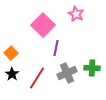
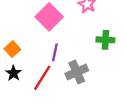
purple line: (56, 48) -> (55, 52), moved
green cross: (92, 68) -> (105, 40), moved

